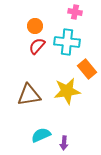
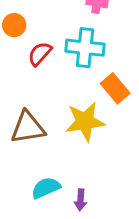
orange circle: (35, 26) -> (14, 25), moved

